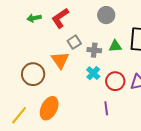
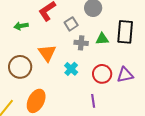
green arrow: (34, 18) -> (21, 26), moved
gray square: (74, 42) -> (71, 24), moved
cyan cross: (93, 73) -> (71, 69), moved

